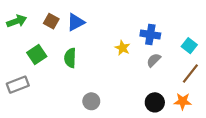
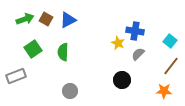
green arrow: (17, 21) -> (25, 19), moved
yellow star: (122, 48) -> (118, 43), moved
gray circle: (91, 101) -> (70, 91), moved
black circle: (155, 102) -> (122, 80), moved

